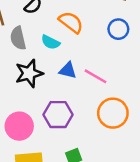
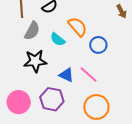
blue circle: (118, 29) -> (98, 45), moved
gray semicircle: (18, 38) -> (32, 31), turned -150
blue triangle: (68, 70) -> (66, 75), moved

